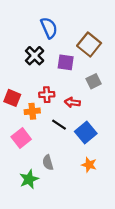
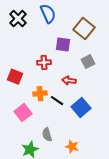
black cross: (35, 56) -> (18, 19), moved
red cross: (47, 95) -> (44, 63), moved
orange cross: (32, 111) -> (40, 94), moved
orange star: (89, 165) -> (72, 147), moved

